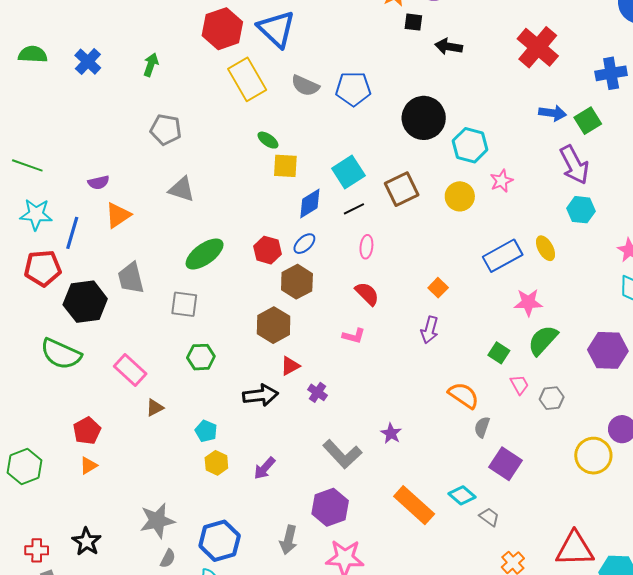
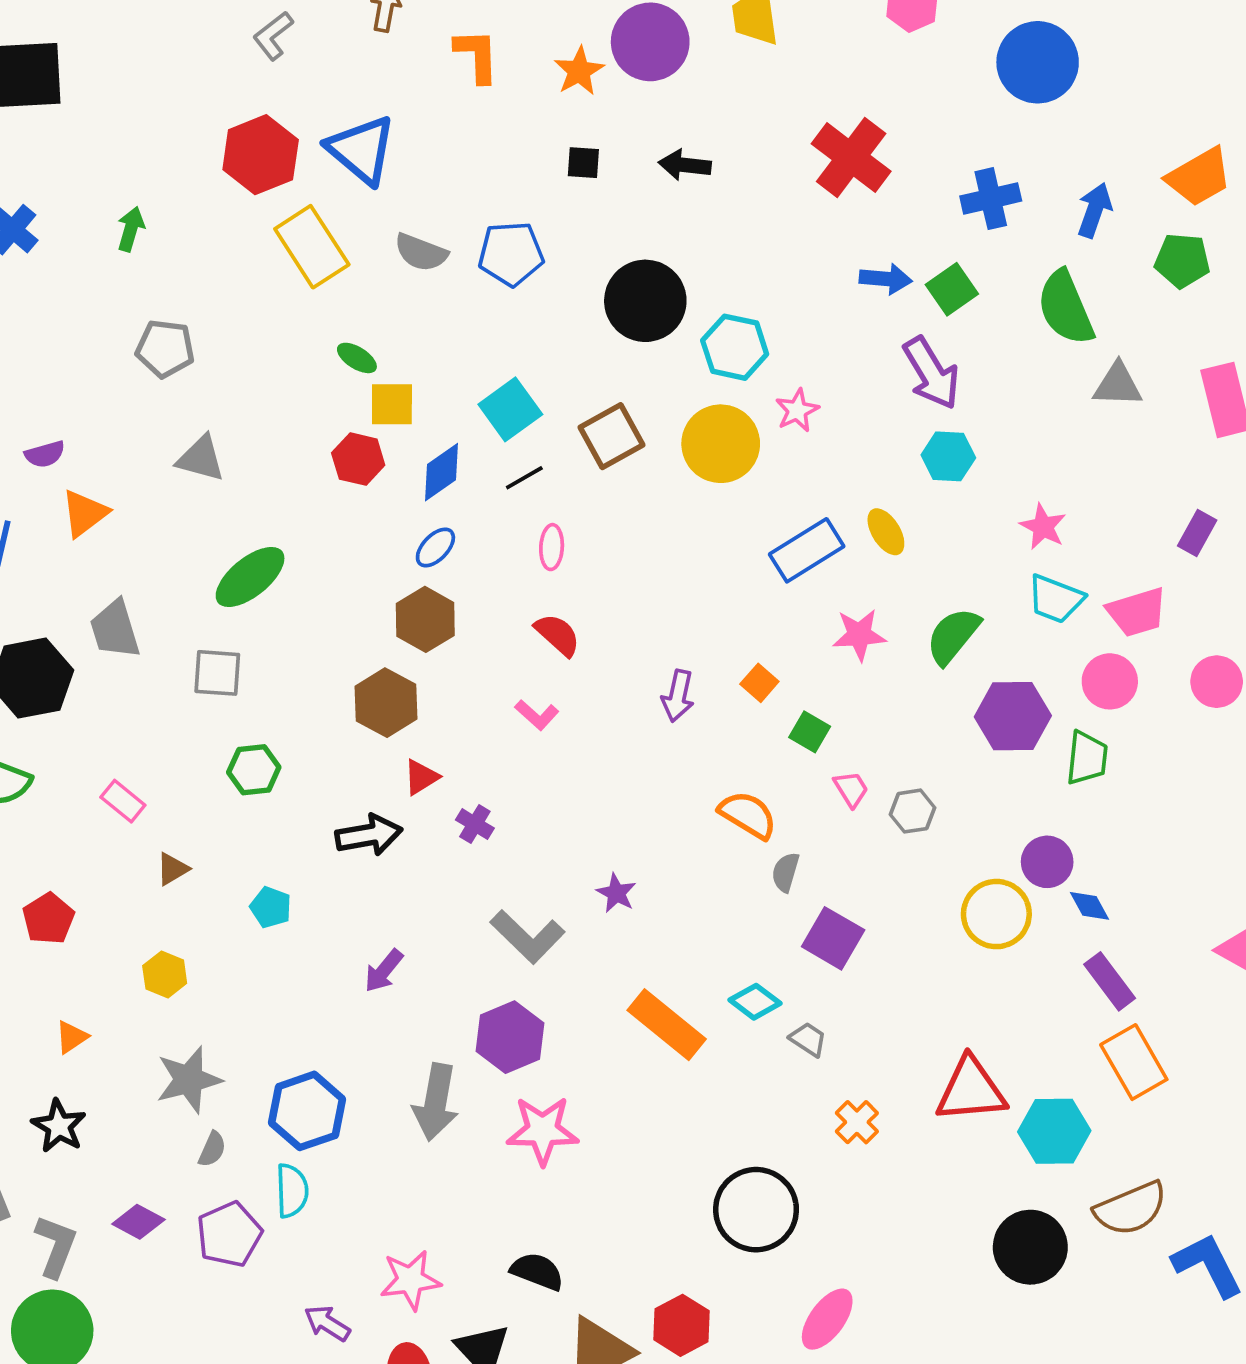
black square: (413, 22) -> (583, 163), moved
yellow circle: (460, 196) -> (721, 444), size x1.4
red hexagon: (267, 250) -> (358, 459), moved
orange square: (438, 288) -> (759, 683), moved
pink L-shape: (354, 336) -> (537, 715), turned 30
green semicircle: (543, 340) -> (953, 636), moved
pink rectangle: (130, 370) -> (123, 801), size x0.7
yellow hexagon: (216, 463) -> (165, 974), moved
orange triangle: (88, 466) -> (72, 1037), moved
gray arrow: (289, 540) -> (436, 1102), size x1.4

